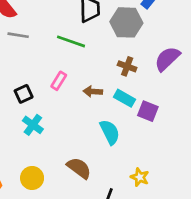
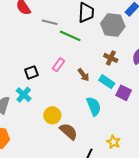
gray line: (18, 35) -> (50, 22), moved
brown arrow: (93, 91) -> (84, 75), turned -136
cyan cross: (33, 125) -> (24, 95), moved
yellow circle: (32, 178) -> (52, 115), moved

